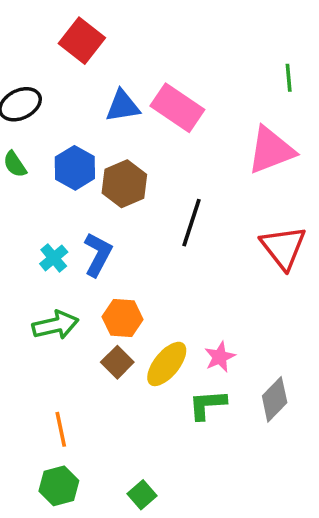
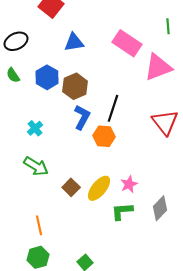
pink rectangle: (177, 108) -> (127, 43), moved
blue L-shape: (98, 254) -> (82, 117), moved
orange hexagon: (123, 318) -> (104, 136), moved
green arrow: (55, 325) -> (36, 166), turned 45

